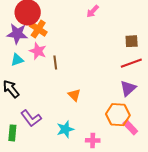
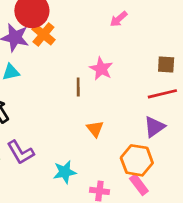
pink star: (38, 51) -> (101, 69), moved
brown line: (55, 63) -> (78, 87), moved
orange triangle: (74, 95) -> (95, 129), moved
pink rectangle: (130, 127) -> (139, 185), moved

